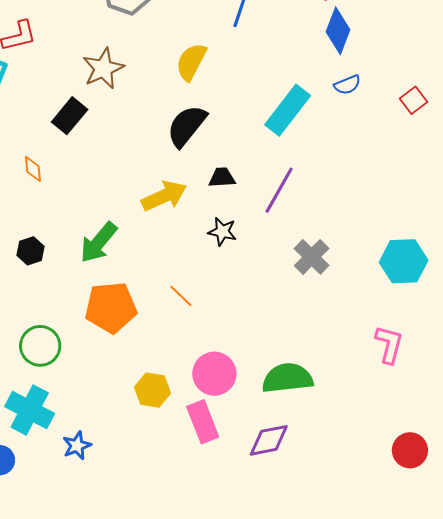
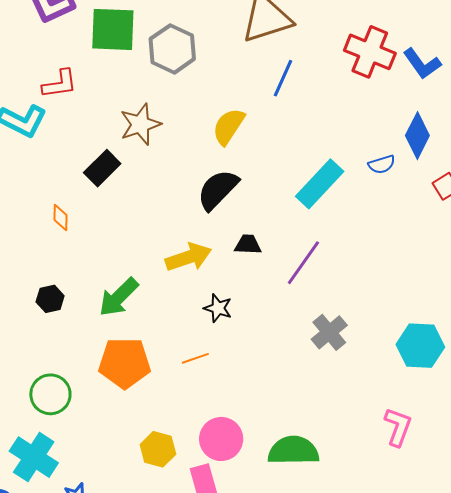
blue diamond: (338, 31) -> (417, 136), moved
black star: (222, 232) -> (218, 308), moved
orange line: (181, 296) -> (195, 358), turned -68

